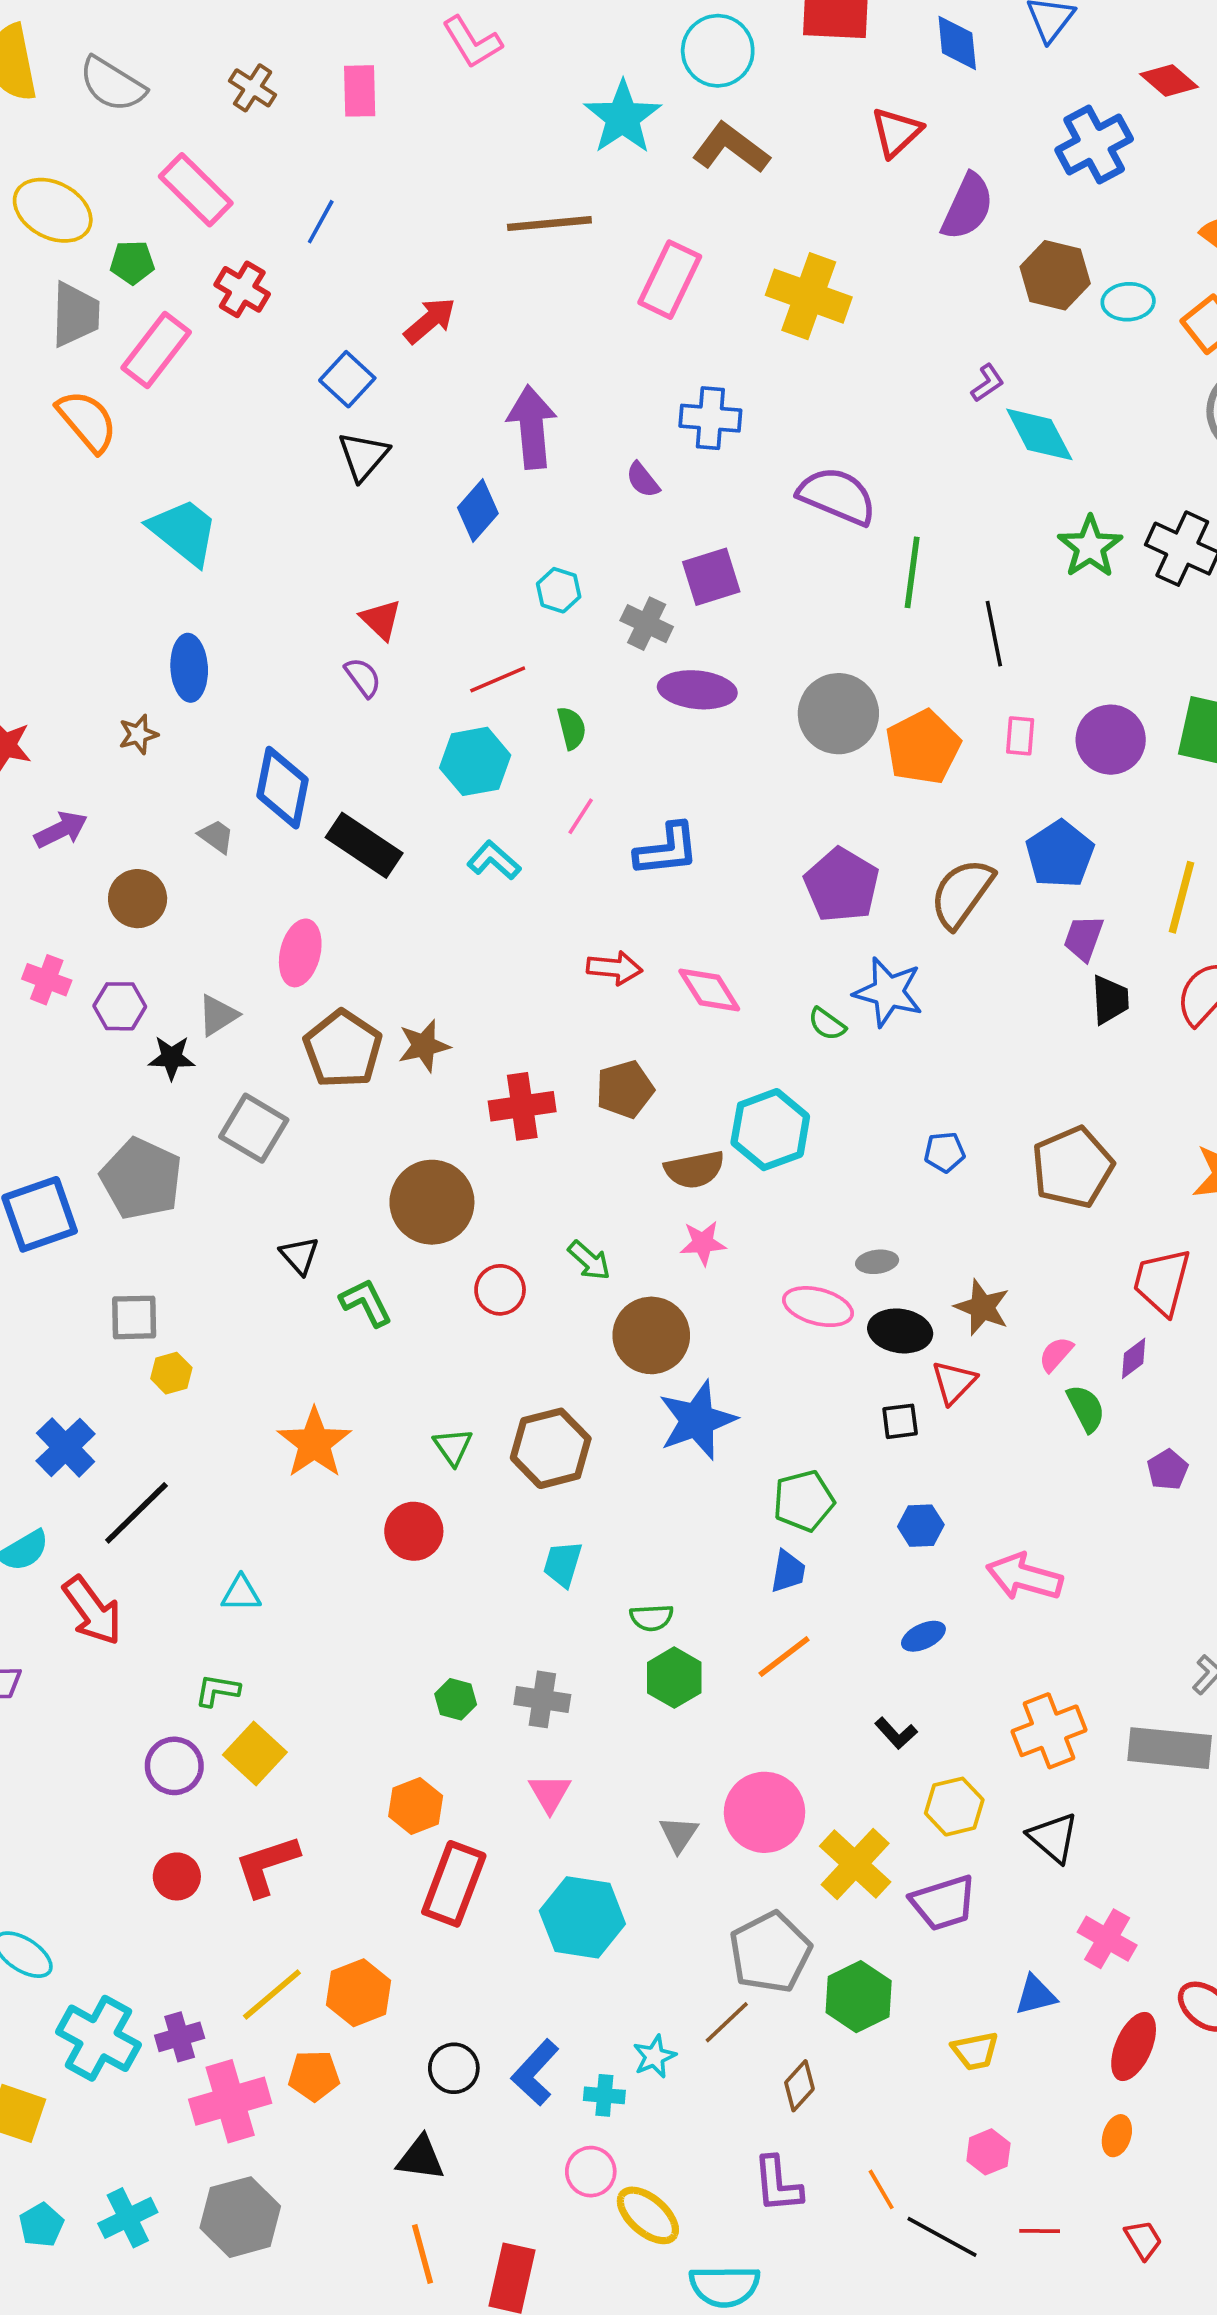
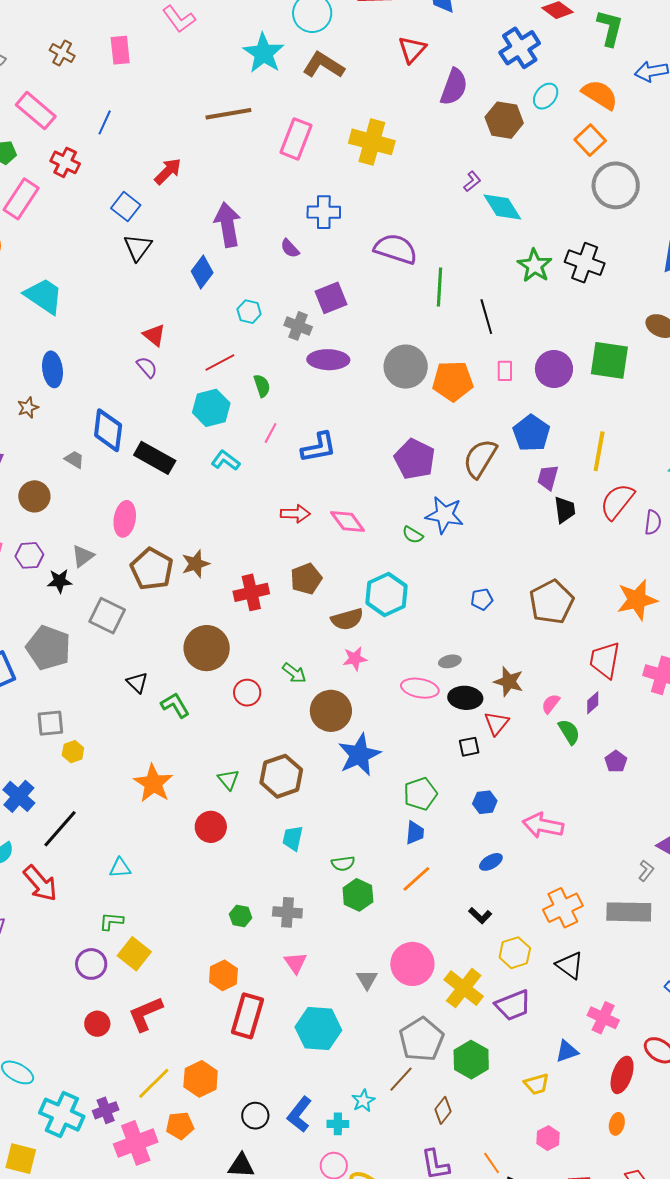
cyan ellipse: (1128, 302) -> (546, 96), moved, turned -44
orange pentagon: (923, 747) -> (453, 381), turned 30

